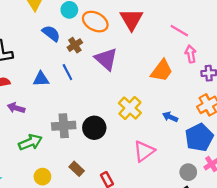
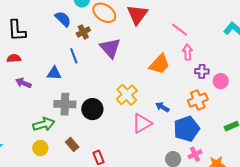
blue triangle: (41, 79) -> (54, 73), moved
green arrow: (30, 142) -> (44, 124), moved
pink triangle: (144, 151) -> (142, 123), moved

